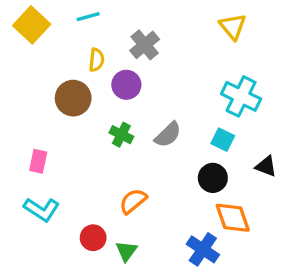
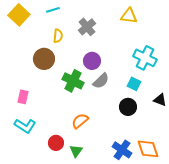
yellow triangle: (233, 27) -> (129, 16), moved, turned -42
purple circle: (126, 85) -> (92, 61), moved
green cross: (121, 135) -> (73, 81), size x1.5
orange diamond: (233, 218) -> (148, 149), moved

